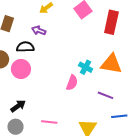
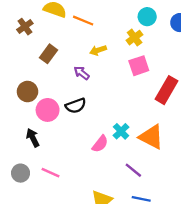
black semicircle: (25, 47) -> (76, 106), moved, turned 144
black arrow: (18, 106) -> (33, 138), moved, turned -98
pink line: (49, 122) -> (50, 173), moved

